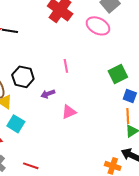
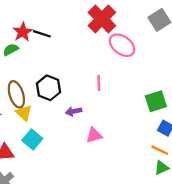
pink ellipse: (98, 26) -> (122, 45), moved
orange line: (128, 116) -> (160, 150), turned -70

